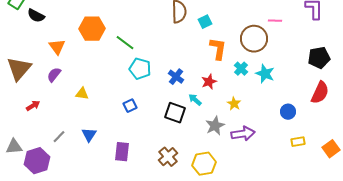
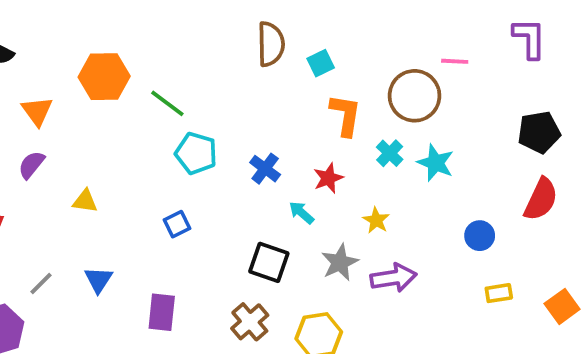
black square: (175, 113) -> (269, 262), moved

